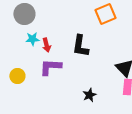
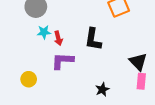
yellow circle: (17, 76) -> (29, 79), moved

